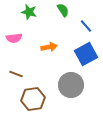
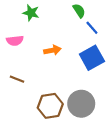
green semicircle: (63, 10) -> (79, 11), moved
gray circle: (71, 85) -> (81, 104), moved
brown hexagon: (33, 99) -> (50, 106), moved

